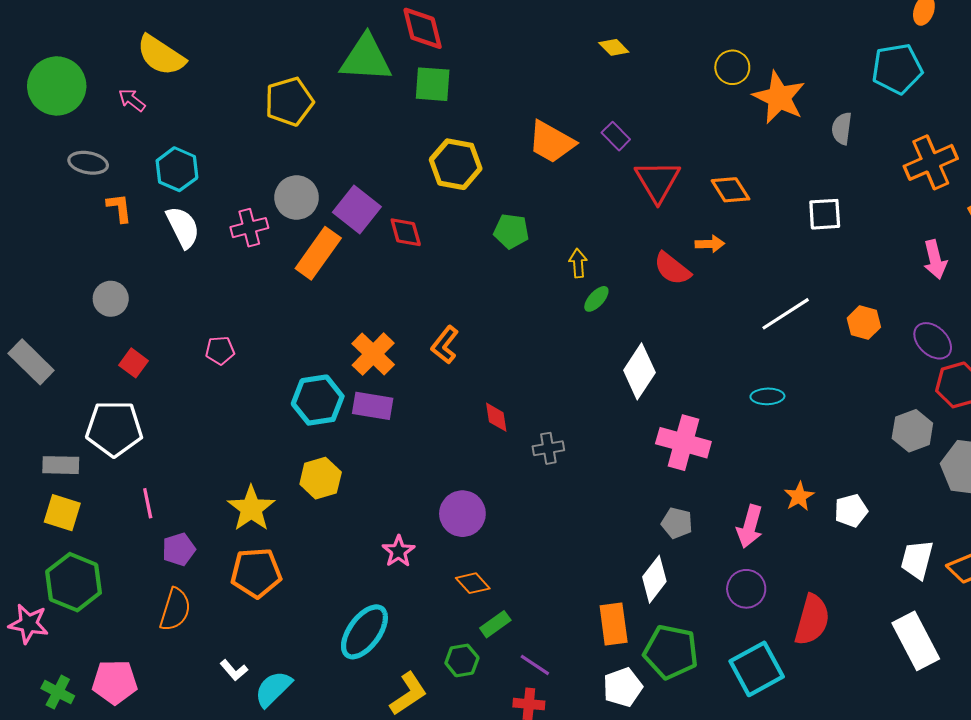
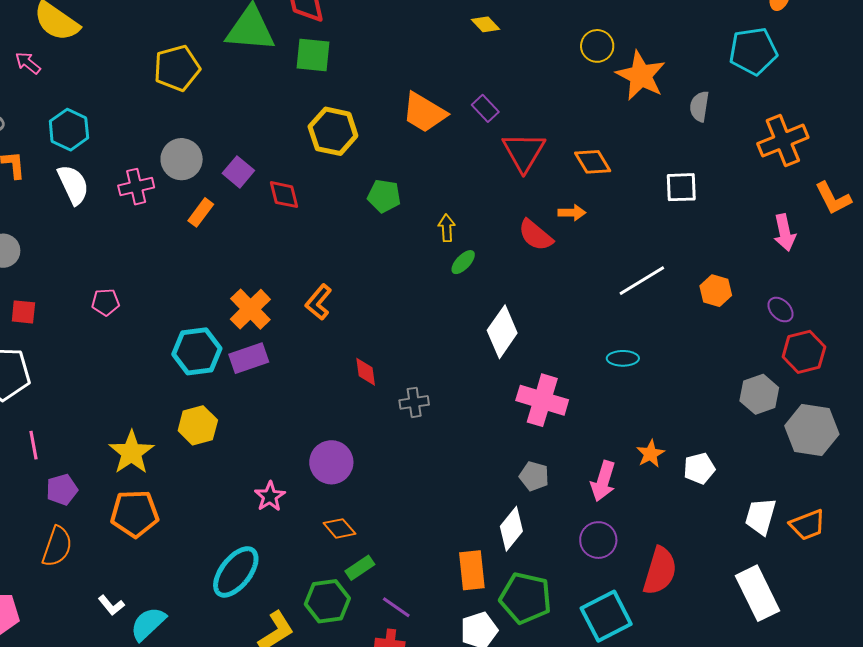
purple square: (357, 210) -> (238, 172), size x0.7
orange rectangle: (318, 253) -> (201, 212), size x0.6
purple ellipse: (933, 341) -> (781, 310), size x0.7
red square: (134, 363) -> (23, 312), turned -32
purple rectangle: (373, 406) -> (249, 358), turned -30
green hexagon: (462, 660) -> (327, 601), size x1.4

